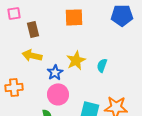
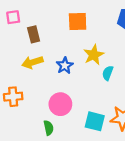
yellow arrow: (32, 55) -> (32, 62), turned -30
yellow star: (76, 60) -> (94, 55), moved
blue star: (55, 72) -> (65, 66), moved

